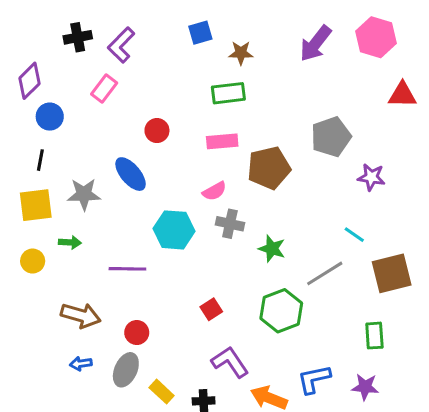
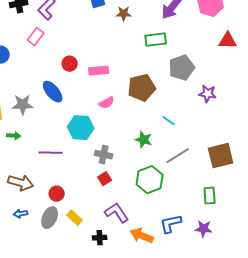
green rectangle: (228, 93) -> (156, 40), moved
pink rectangle: (222, 141) -> (99, 71), moved
gray cross: (230, 224) -> (104, 155), moved
cyan line: (354, 235) -> (169, 121), moved
yellow rectangle: (162, 392) -> (75, 218), moved

